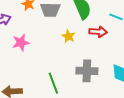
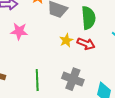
red arrow: (98, 32) -> (86, 44), moved

